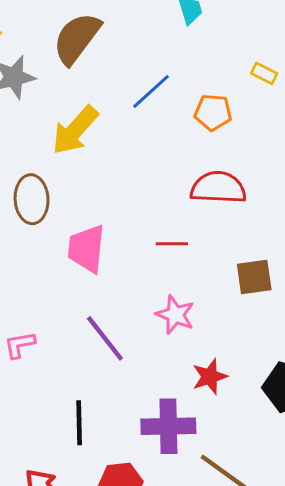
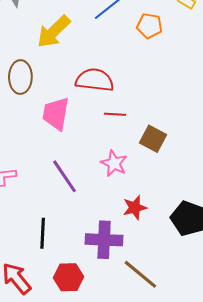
red semicircle: (218, 188) -> (95, 80), moved
brown square: (254, 277) -> (153, 139), moved, turned 32

